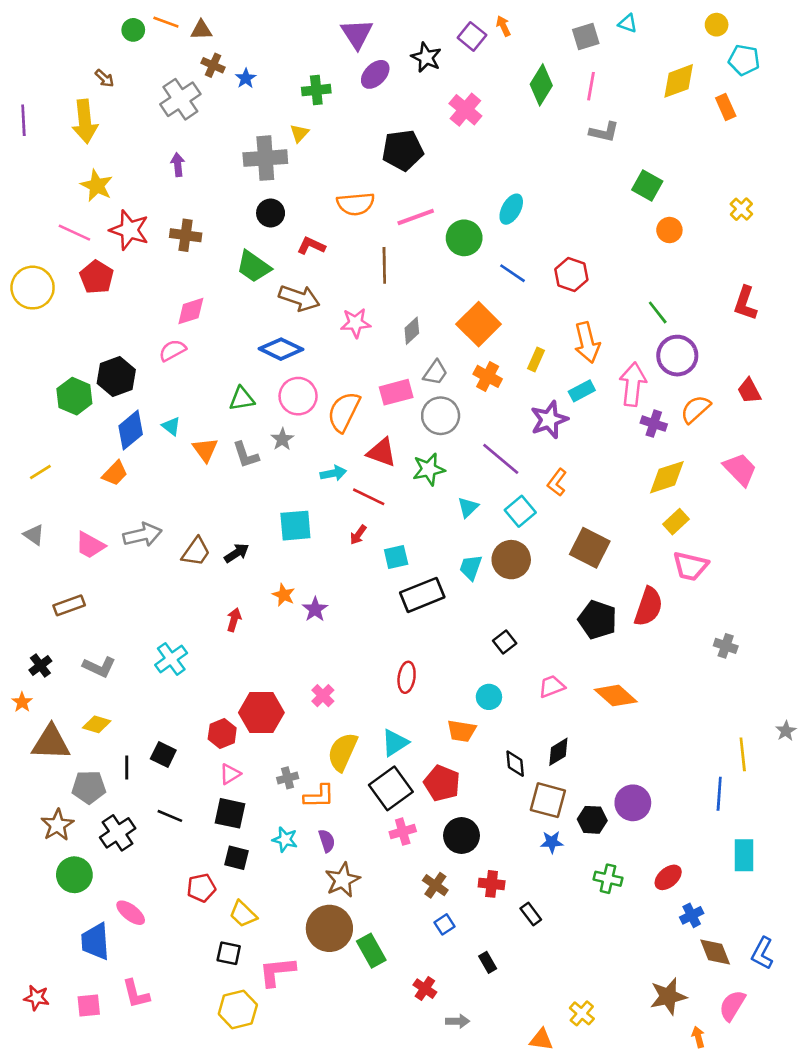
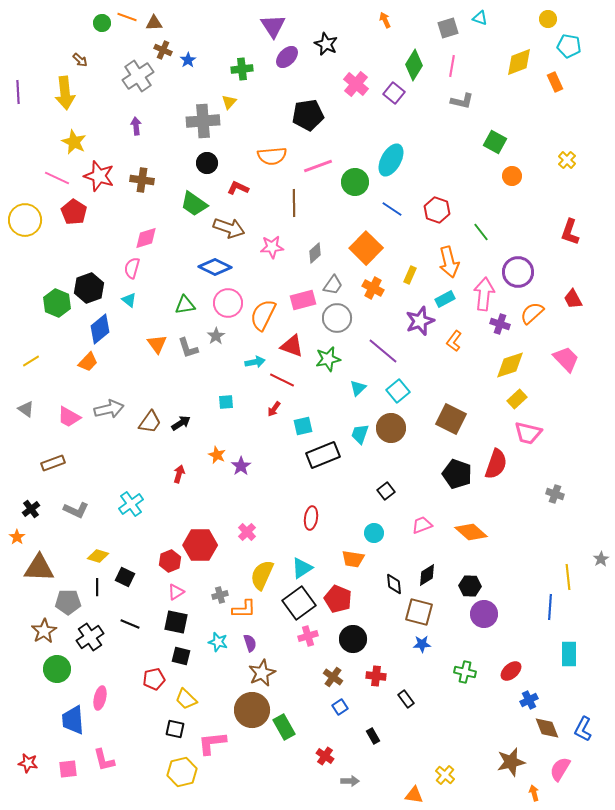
purple square: (472, 36) -> (394, 93), moved
cyan ellipse: (511, 209) -> (391, 160), size x1.4
green line: (658, 312) -> (481, 232), moved
pink semicircle: (172, 350) -> (132, 268), turned -45
cyan triangle: (171, 426) -> (129, 300), moved
orange L-shape: (557, 482) -> (454, 341), moved
cyan square: (295, 526) -> (226, 402), size x0.6
yellow diamond: (97, 724) -> (98, 556), moved
black hexagon: (592, 820) -> (470, 586), moved
pink ellipse: (131, 913) -> (100, 698), turned 65

